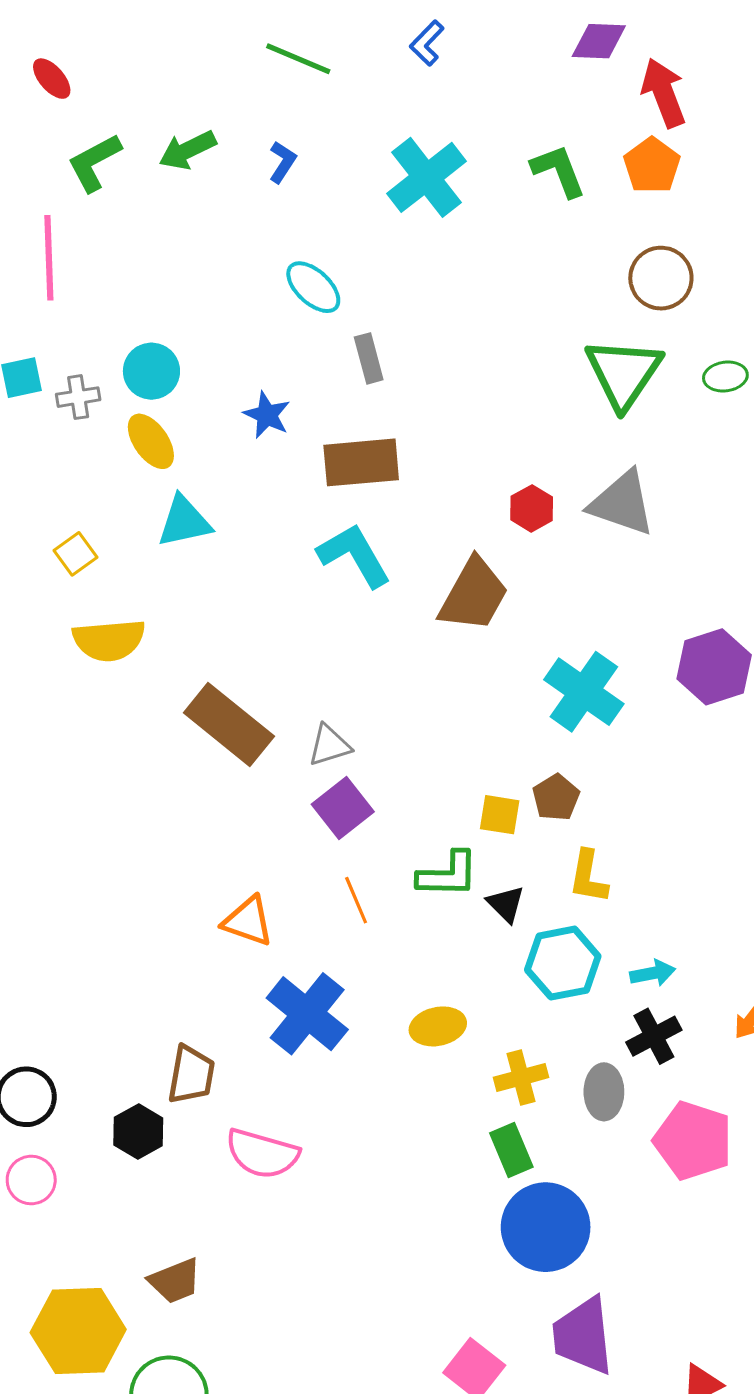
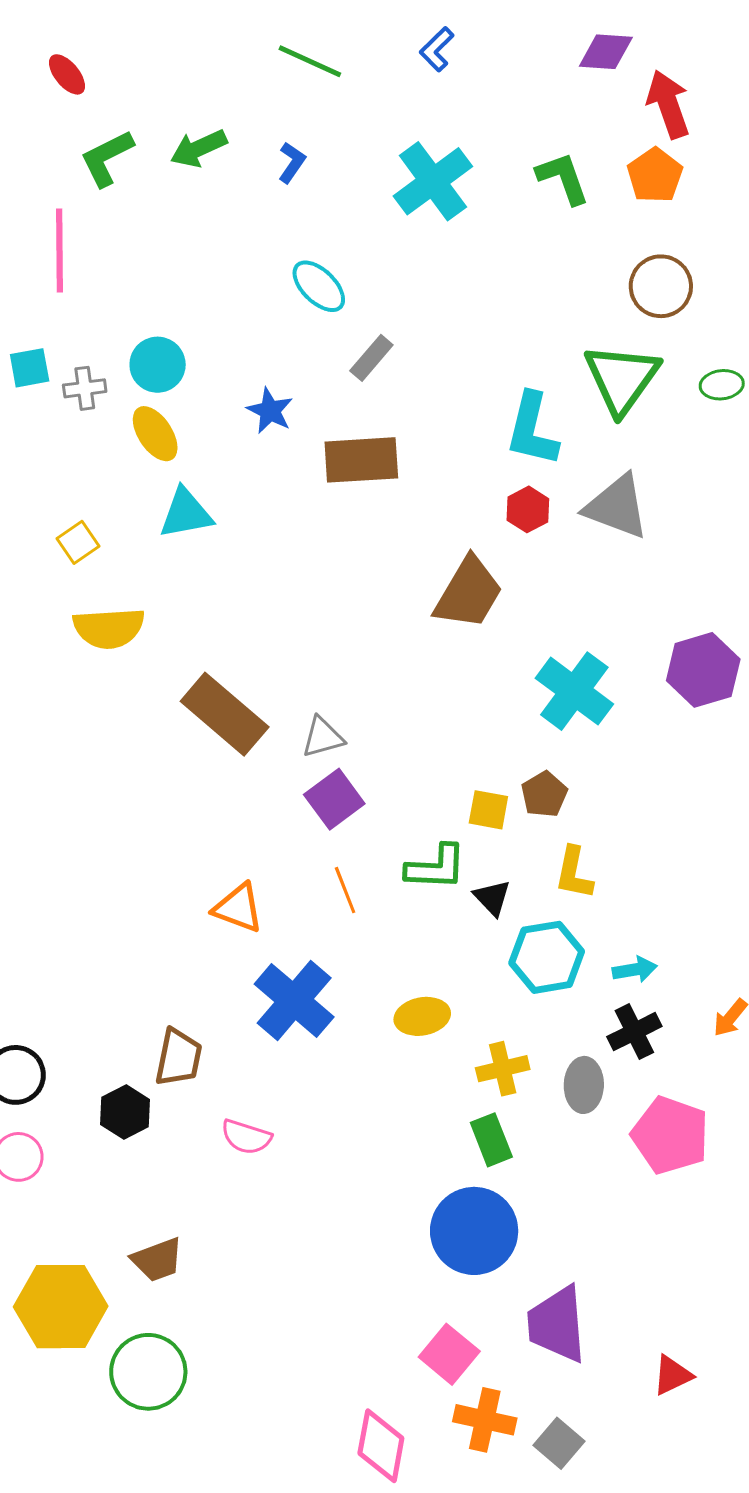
gray rectangle: (369, 358) -> (371, 358), turned 54
cyan L-shape: (354, 555) -> (532, 429), moved, turned -138
pink semicircle: (262, 1154) -> (246, 1137), size x0.7
blue circle: (546, 1227) -> (474, 1231), moved

